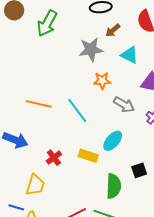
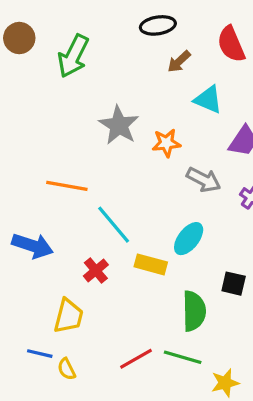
gray star: (91, 49) -> (119, 125), moved, turned -30
cyan line: (77, 110) -> (114, 225), moved
black square: (139, 170) -> (234, 284), turned 35

